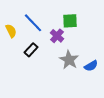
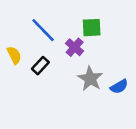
yellow semicircle: (11, 31) -> (14, 55), moved

